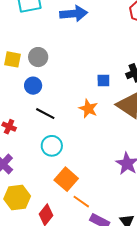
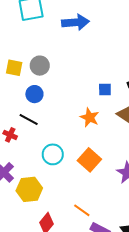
black line: (45, 114) -> (29, 119), moved
orange square: (66, 179) -> (89, 160), moved
yellow hexagon: (17, 197) -> (29, 189), moved

